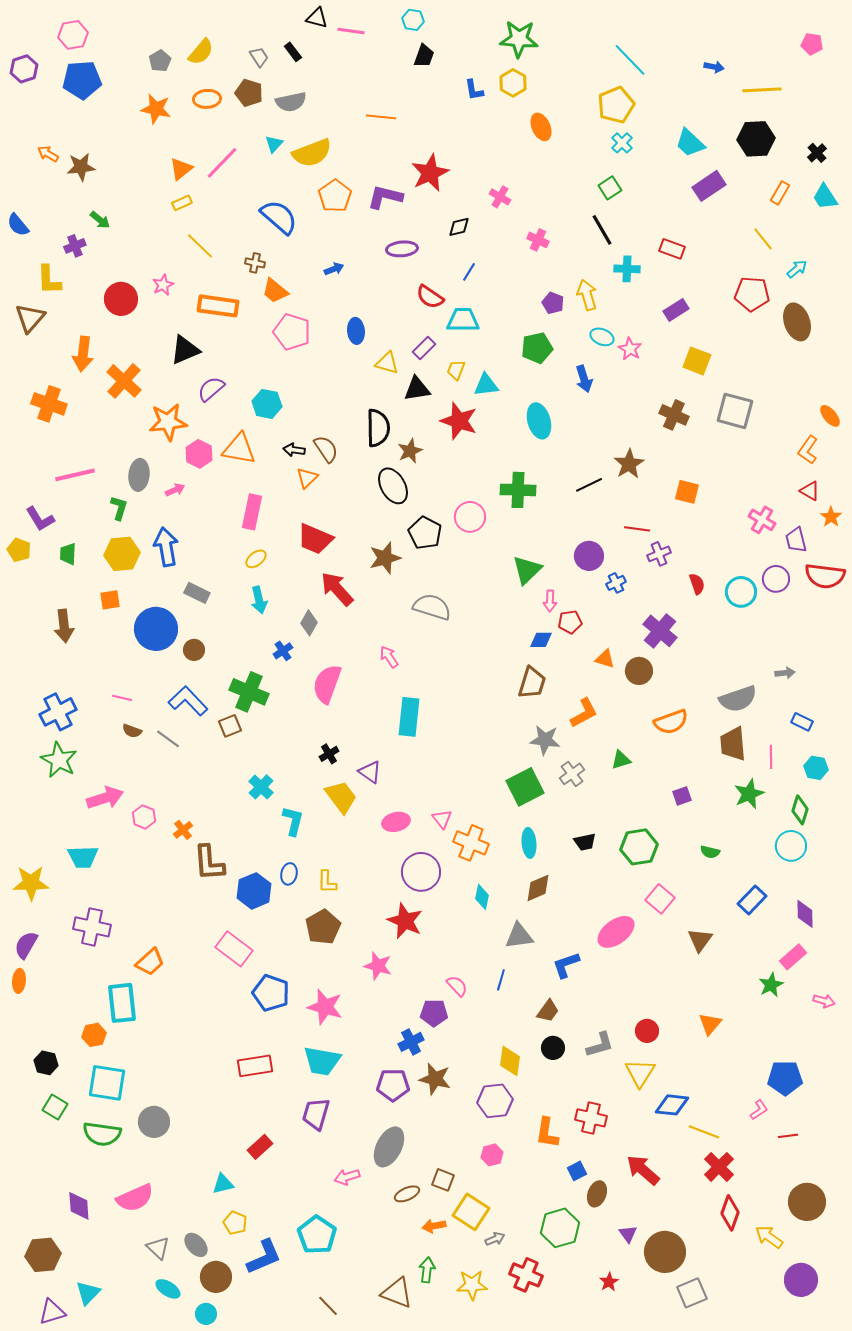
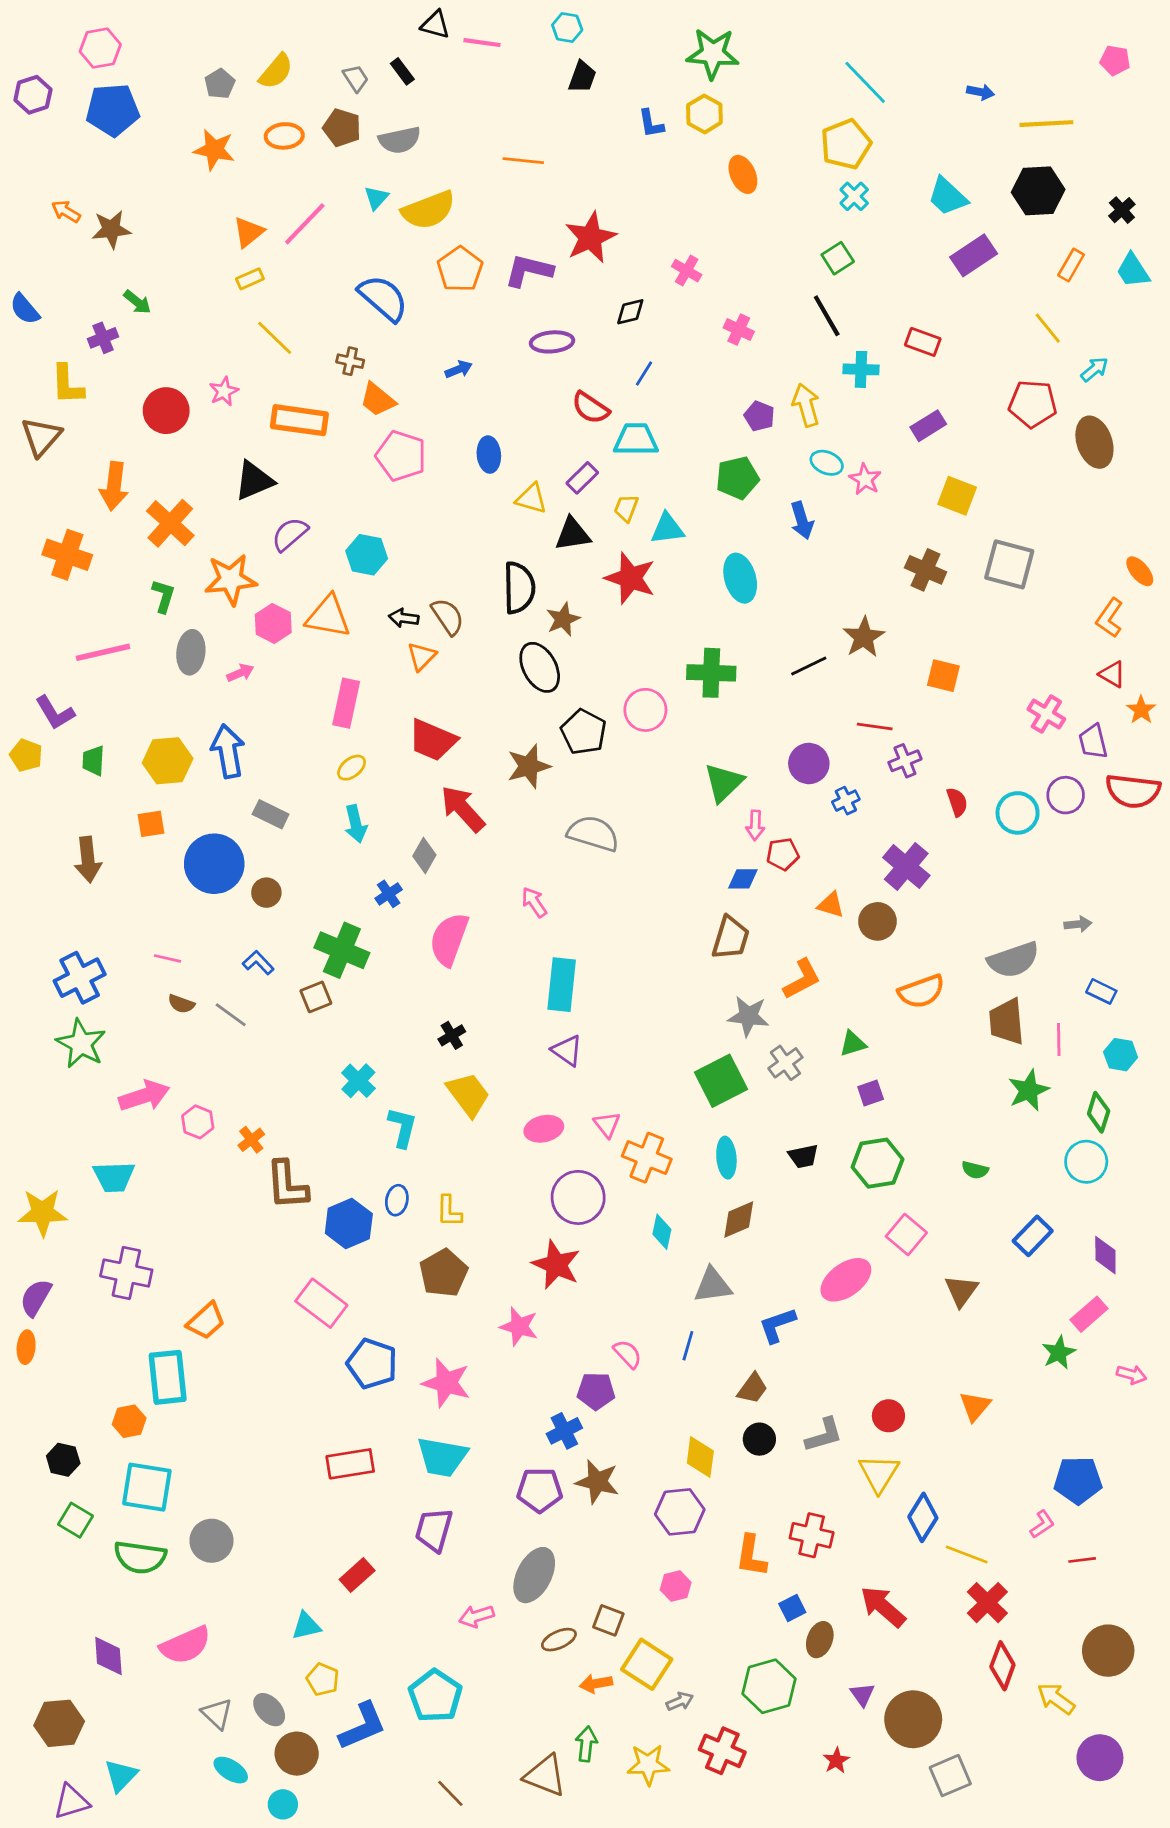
green L-shape: (119, 508) -> (163, 596), moved
blue L-shape: (188, 701) -> (258, 963), size x0.6
purple triangle: (370, 772) -> (567, 1050), moved
purple square: (682, 796) -> (871, 1093), moved
blue diamond: (672, 1105) -> (923, 1517), turned -64

